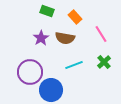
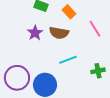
green cross: (104, 62) -> (98, 71), moved, turned 32
purple circle: (30, 72) -> (17, 78), moved

